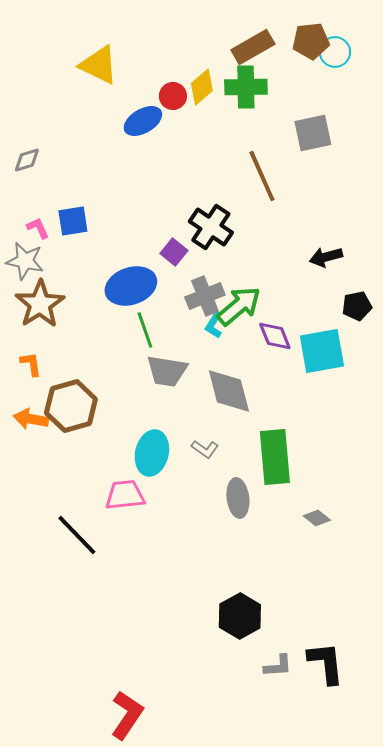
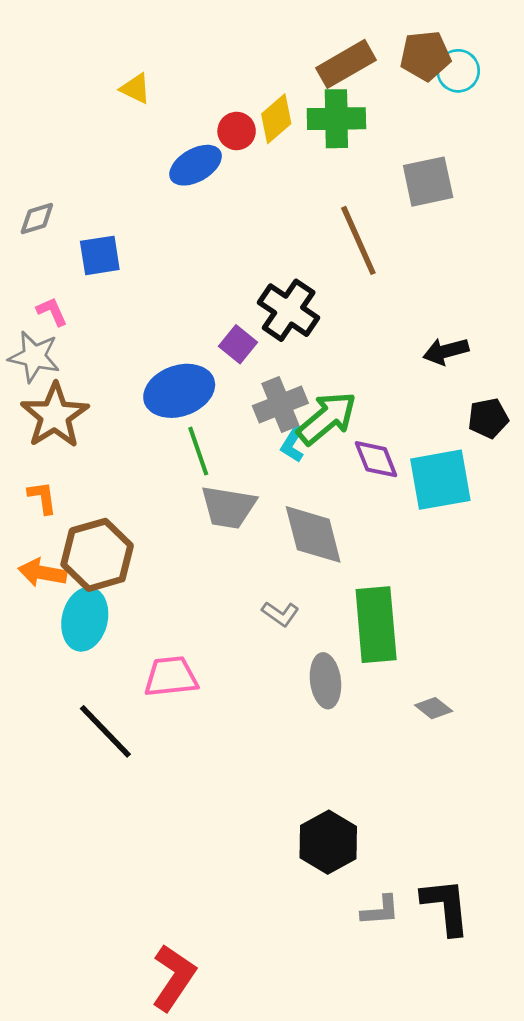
yellow triangle: (99, 65) -> (135, 89), size x0.6
blue square: (73, 221) -> (100, 255), moved
cyan ellipse: (152, 453) -> (85, 619), moved

